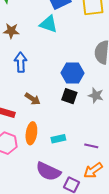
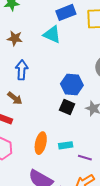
brown arrow: (33, 99) -> (15, 98), moved
orange ellipse: (31, 133) -> (41, 143), moved
cyan rectangle: (58, 139) -> (66, 145), moved

